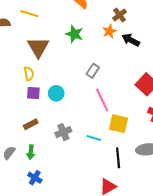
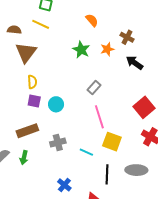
brown cross: (119, 15) -> (127, 37), turned -32
orange star: (109, 31) -> (107, 49), moved
brown triangle: (38, 47) -> (26, 52), moved
brown rectangle: (31, 124) -> (27, 131), size x1.5
blue cross: (35, 178) -> (64, 185), moved

